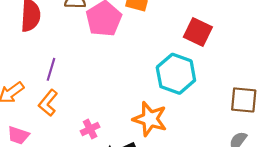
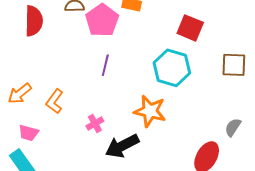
purple line: (51, 69) -> (105, 65), moved
brown square: (244, 100) -> (234, 65), moved

